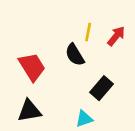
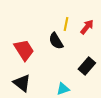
black rectangle: (101, 88) -> (87, 66), moved
black triangle: (29, 111) -> (22, 83), turned 48

